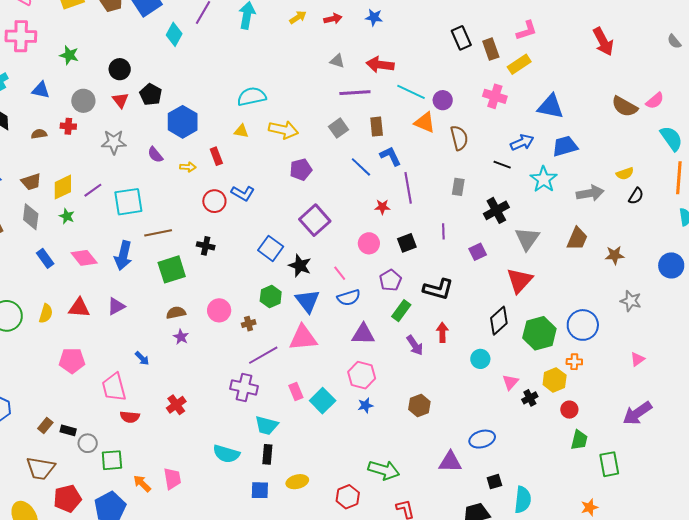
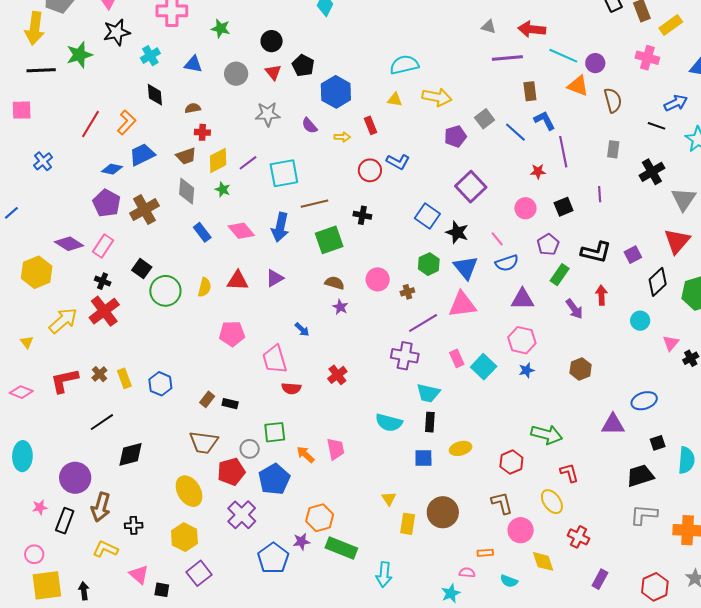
red cross: (68, 126) -> (202, 132), moved
gray square: (338, 128) -> (485, 119), moved
purple square: (478, 252) -> (633, 255), moved
brown semicircle: (176, 313) -> (335, 283), turned 30
gray circle: (88, 443) -> (250, 449), moved

